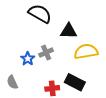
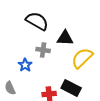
yellow semicircle: (86, 52) -> (82, 58), turned -35
gray cross: (46, 53) -> (43, 50), moved, turned 32

